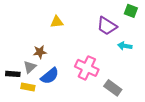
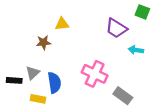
brown star: (40, 52) -> (43, 42), moved
blue semicircle: (50, 76) -> (54, 83), turned -60
yellow rectangle: (28, 87) -> (38, 99), moved

